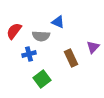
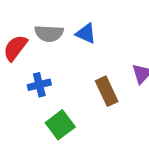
gray semicircle: (41, 36) -> (49, 33), moved

